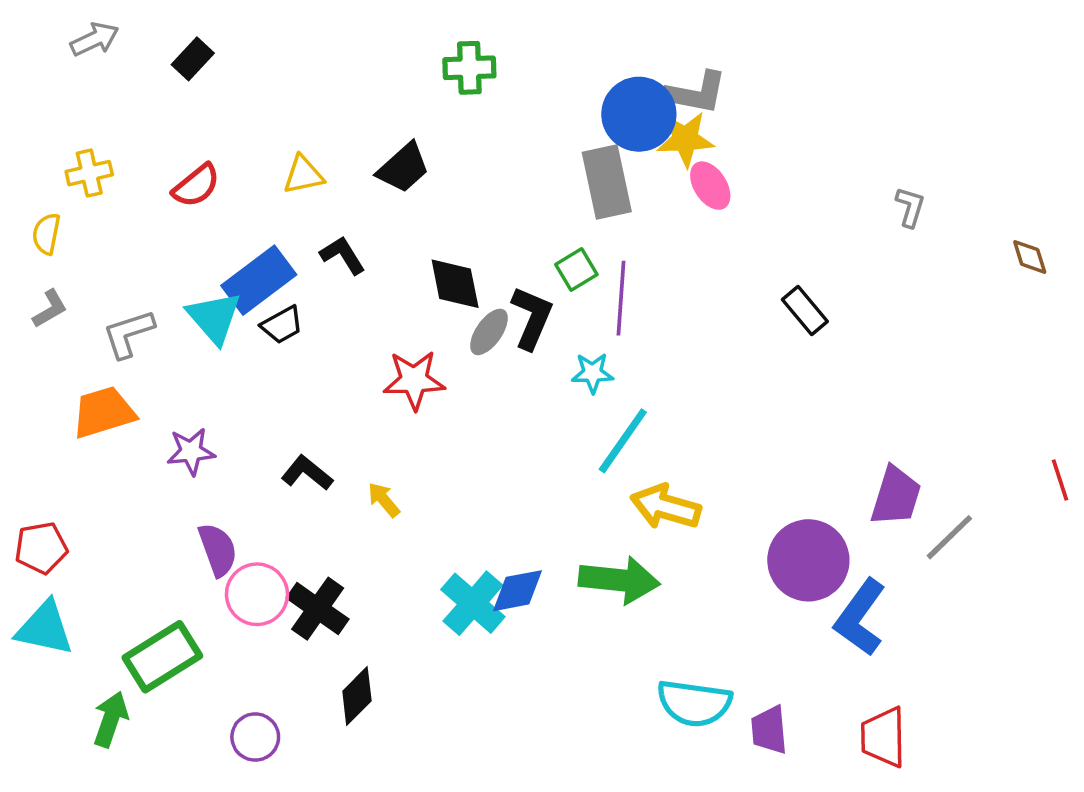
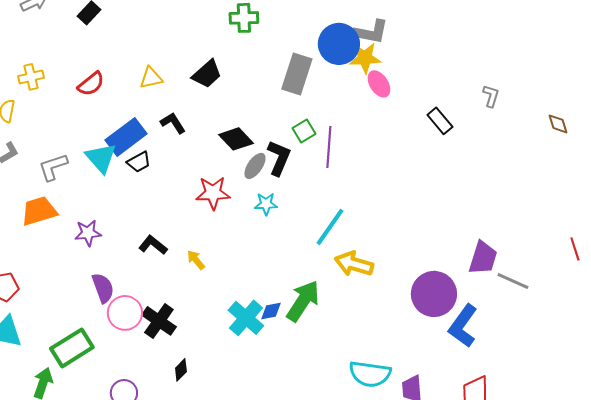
gray rectangle: (607, 182) -> (297, 74), moved, turned 30
black diamond: (455, 284) -> (236, 139), turned -32
black rectangle: (805, 311) -> (440, 121), moved
cyan star: (592, 373) -> (266, 204), moved
gray line: (949, 537) -> (513, 281), turned 68
green arrow: (619, 580) -> (303, 301), moved, turned -63
blue diamond: (518, 591) -> (271, 311), size x0.7
black diamond: (357, 696) -> (181, 370), size x0.7

